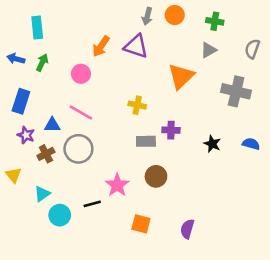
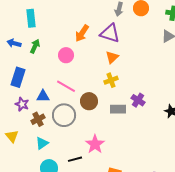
orange triangle: (181, 76) -> (112, 57), moved, size x0.6
yellow cross: (137, 105) -> (111, 80), turned -32
purple cross: (171, 130) -> (138, 100), turned 32
brown circle: (156, 176) -> (89, 101), moved
cyan triangle: (42, 194) -> (42, 143), moved

